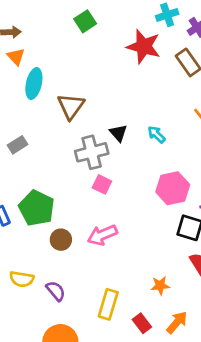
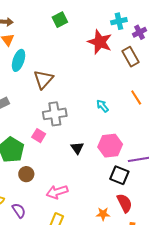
black triangle: (118, 133) -> (77, 148), moved
pink square: (102, 184) -> (39, 136), moved
pink arrow: (102, 235) -> (57, 192), moved
orange star: (160, 286) -> (103, 214), moved

